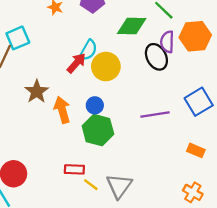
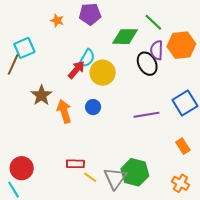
green hexagon: (98, 130) -> (135, 172), moved
orange rectangle: (196, 150) -> (183, 146), turned 35

